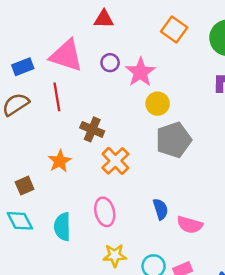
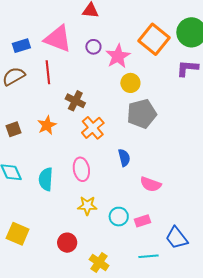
orange square: (174, 30) -> (154, 39), moved, size x1.4
brown square: (25, 186) -> (14, 129), moved
blue semicircle: (161, 209) -> (124, 158), moved

